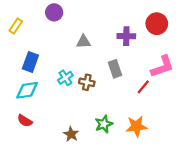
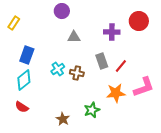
purple circle: (54, 12) -> (62, 11), moved
pink L-shape: (162, 67) -> (144, 87), moved
red line: (143, 87) -> (121, 66), moved
cyan diamond: (27, 90) -> (24, 80), turned -30
orange star: (136, 126) -> (116, 93), moved

